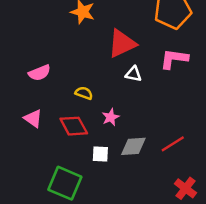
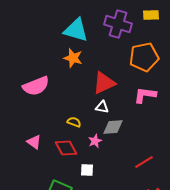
pink semicircle: (39, 73) -> (36, 86), moved, size x1.5
white triangle: (133, 74) -> (102, 107), moved
gray diamond: (133, 146) -> (113, 127), moved

